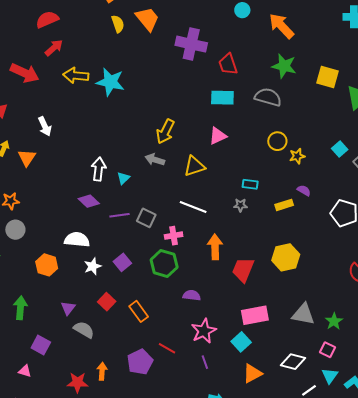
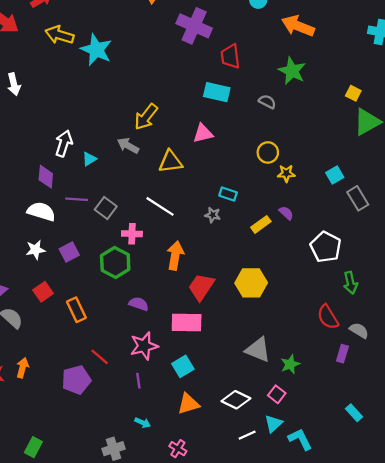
orange arrow: (281, 26) -> (298, 26), turned -36
yellow square: (328, 77) -> (353, 93), moved, size x0.6
gray semicircle: (268, 97) -> (267, 102), size x0.6
purple diamond: (89, 201) -> (46, 177), turned 40
yellow rectangle: (284, 205) -> (261, 224), turned -30
white semicircle: (77, 240) -> (41, 212), moved
pink rectangle: (255, 315) -> (187, 322), moved
purple pentagon: (140, 362) -> (76, 380), moved

